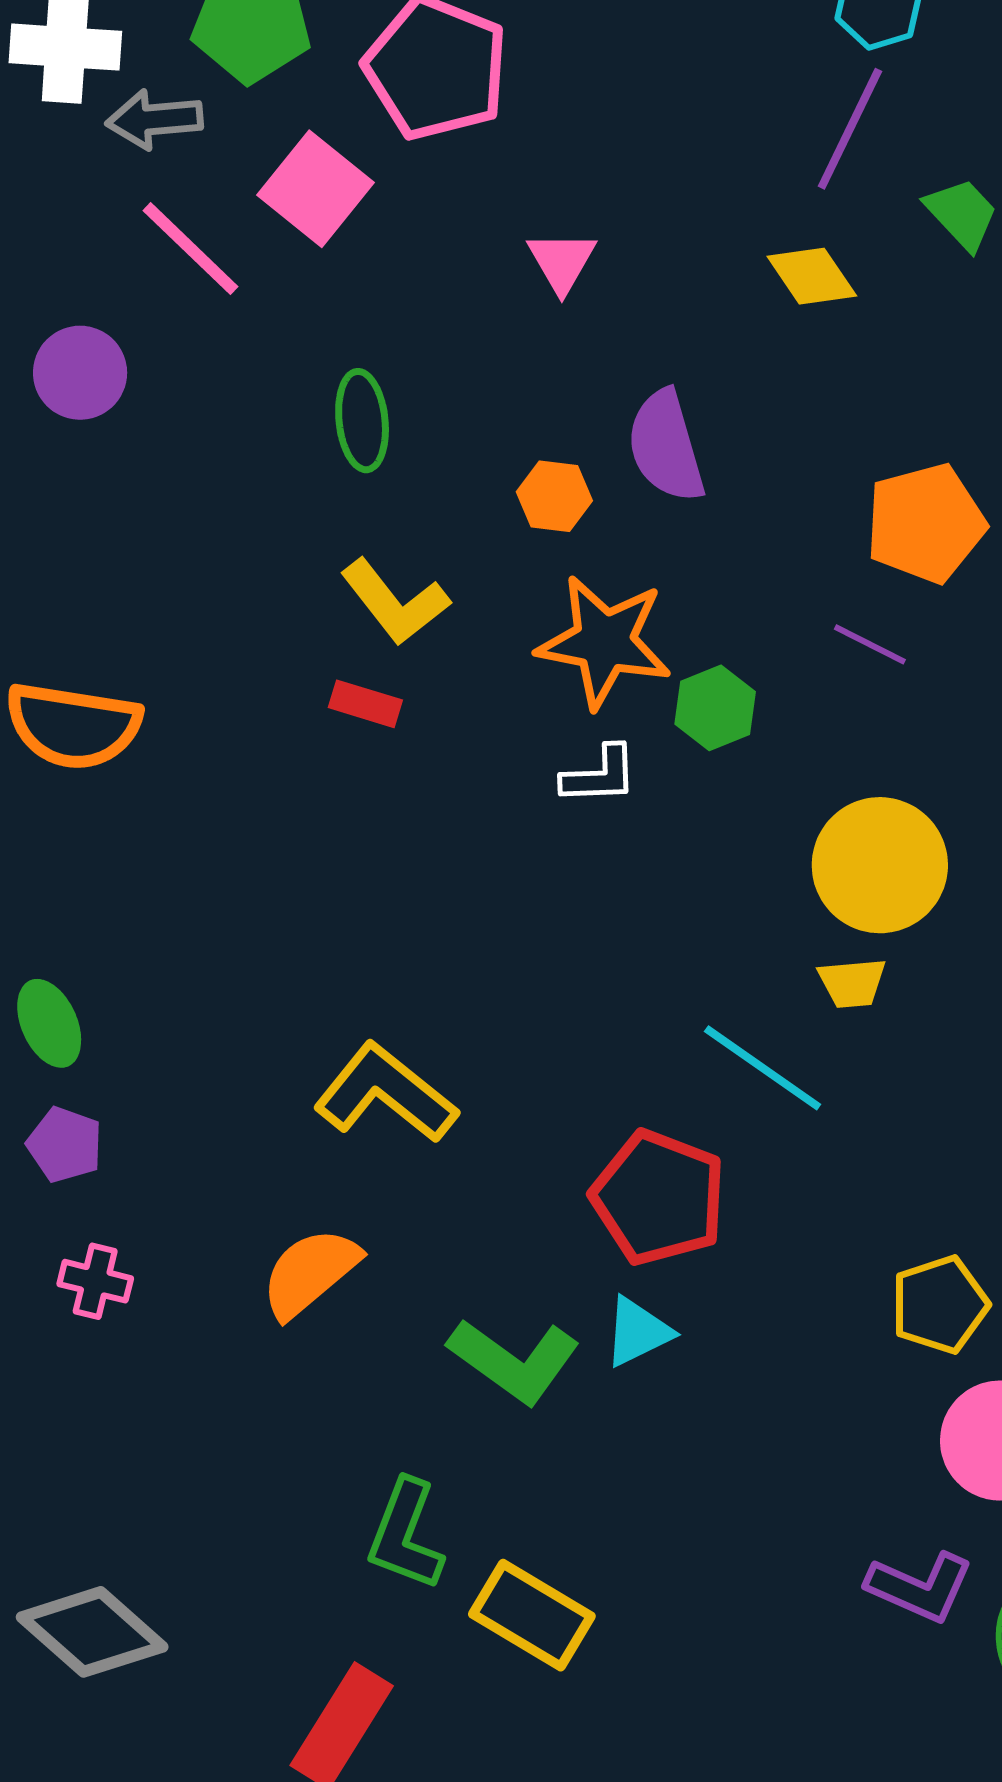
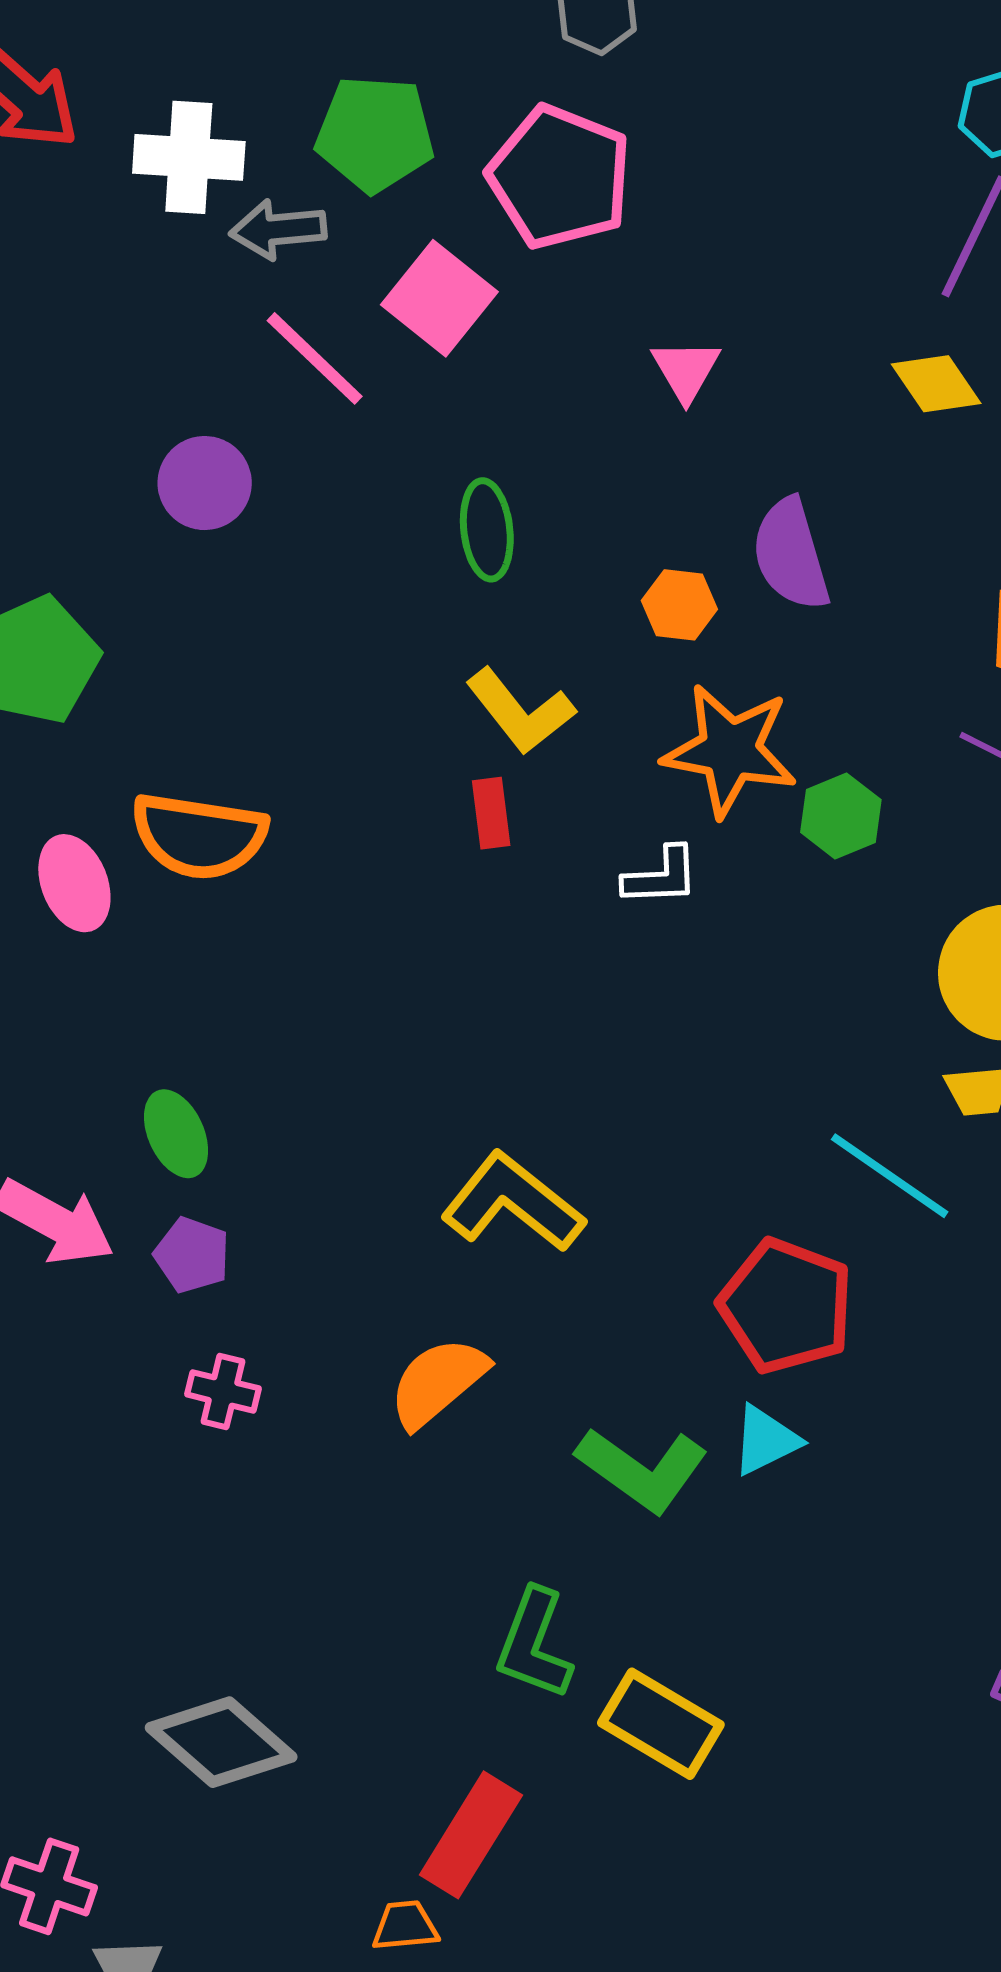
red rectangle: (365, 704) -> (491, 813), turned 66
white L-shape: (600, 775) -> (661, 876), moved

